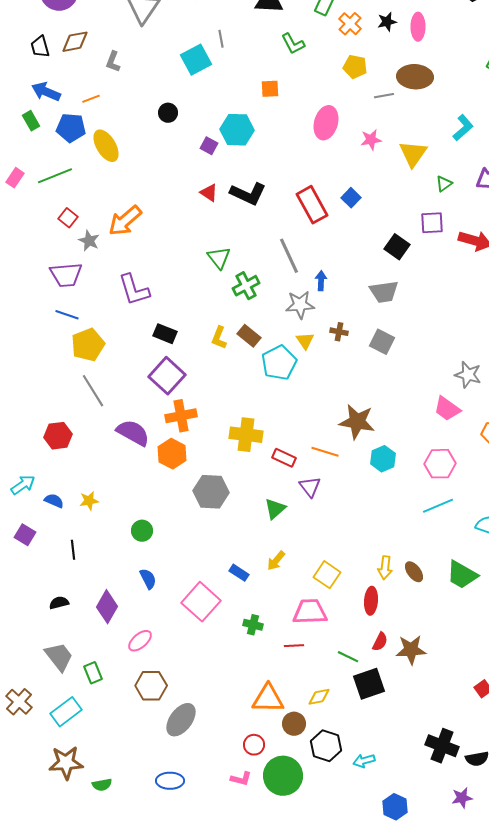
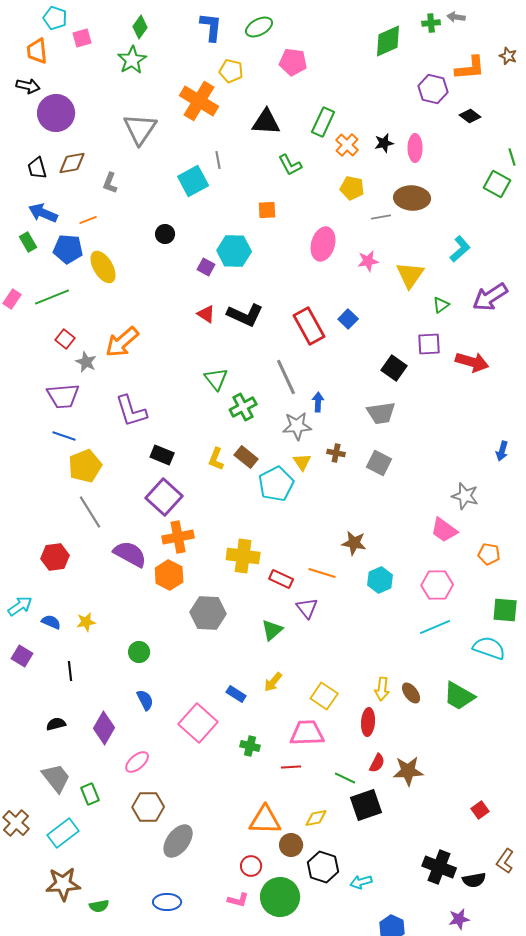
brown star: (357, 422) -> (354, 543), size x0.7

